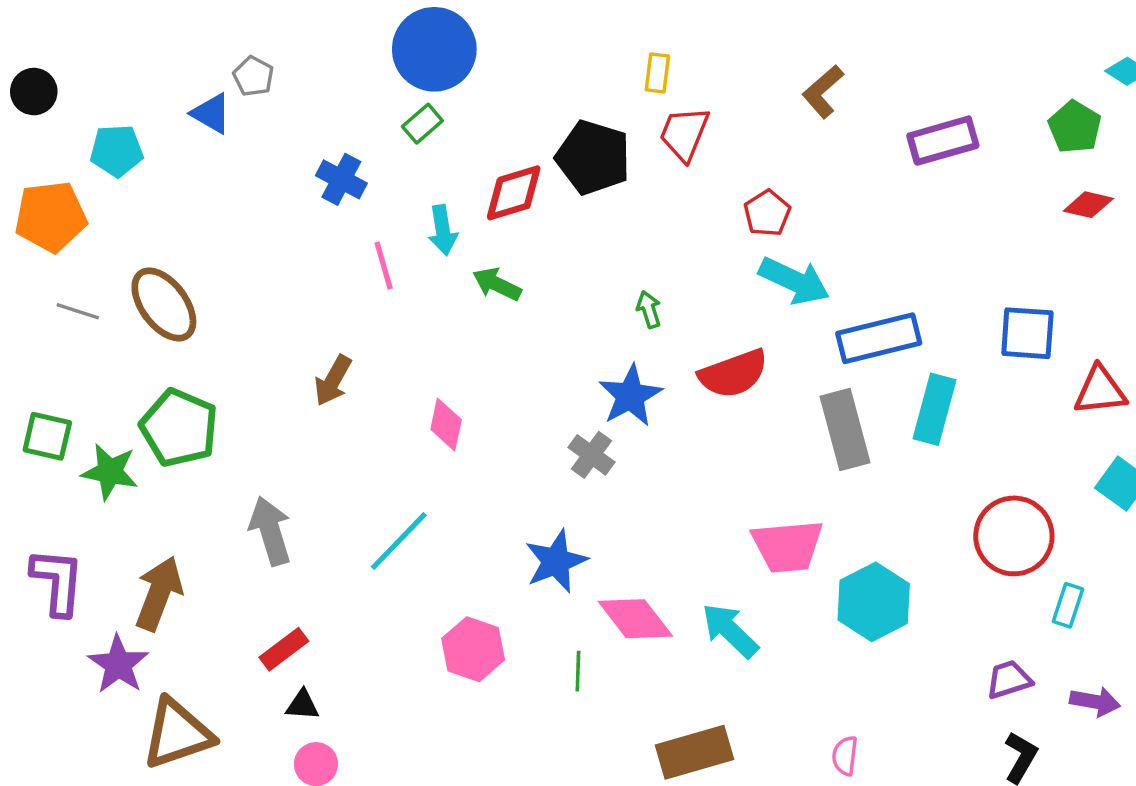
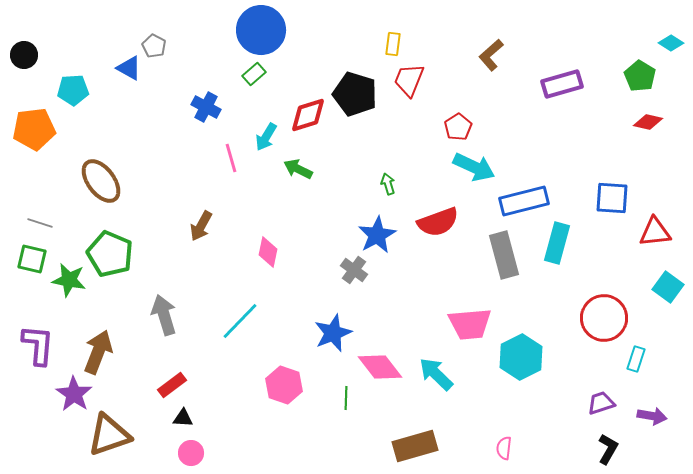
cyan arrow: (443, 230) -> (266, 137), turned 40
gray line: (78, 311) -> (40, 223), moved

